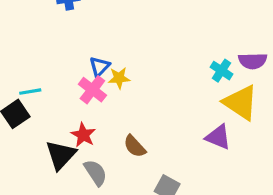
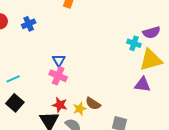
yellow star: (119, 78) -> (80, 109), moved
cyan line: (30, 92) -> (13, 79), moved
yellow triangle: (241, 103) -> (151, 60), turned -35

